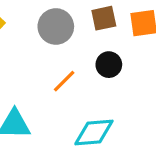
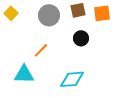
orange line: (64, 81) -> (41, 50), moved

